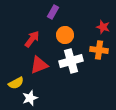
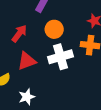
white star: (30, 98) -> (27, 97), moved

